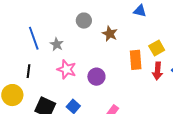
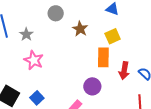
yellow square: (157, 48) -> (113, 36), moved
purple circle: (96, 77) -> (92, 86), moved

